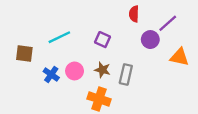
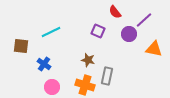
red semicircle: (134, 14) -> (115, 12), turned -40
purple square: (102, 40) -> (98, 31), moved
pink circle: (75, 71) -> (52, 87), moved
gray rectangle: (126, 74) -> (107, 76), moved

